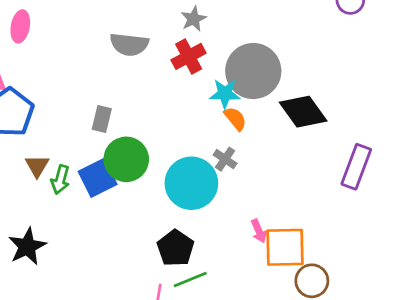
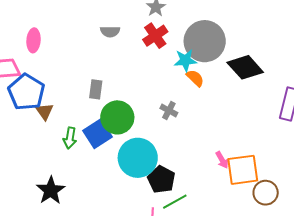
pink ellipse: (20, 26) -> (34, 40), moved
gray semicircle: (129, 44) -> (110, 32), size x0.7
gray cross: (225, 159) -> (169, 110), moved
brown triangle: (37, 166) -> (45, 111), moved
cyan circle: (191, 183) -> (138, 158), moved

